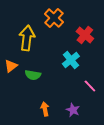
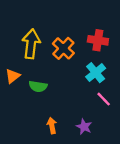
orange cross: (54, 18) -> (63, 48), moved
red cross: (85, 35) -> (98, 40), turned -30
cyan cross: (71, 60) -> (96, 73), moved

